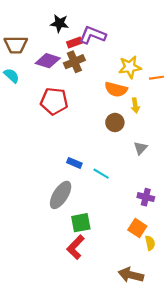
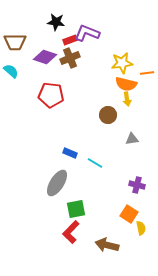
orange semicircle: (116, 89) -> (126, 84), moved
gray triangle: (141, 148) -> (132, 139), turned 40
brown arrow: (131, 275) -> (107, 245), moved

